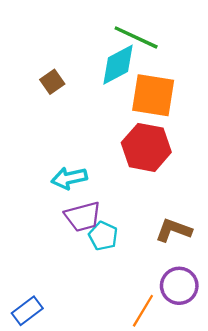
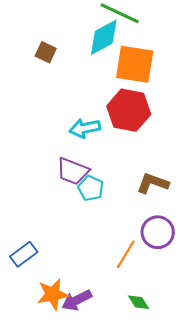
brown square: (52, 82) -> (46, 52), turned -30
cyan arrow: (69, 178) -> (85, 128), moved
purple trapezoid: (83, 217) -> (73, 171), turned 36

